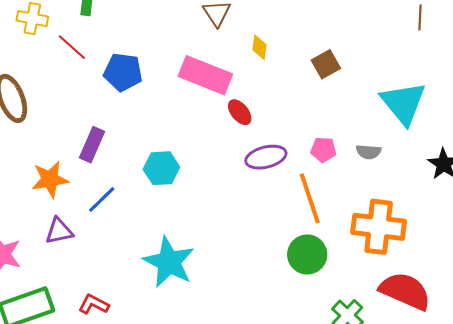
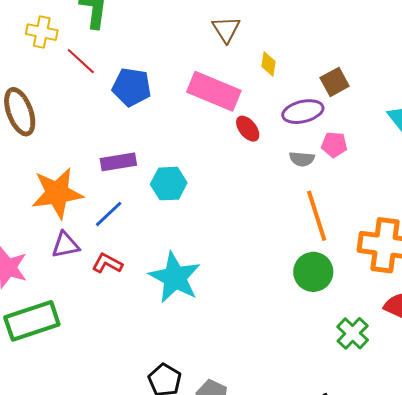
purple rectangle: (92, 145) -> (118, 162), moved, turned 56
pink pentagon: (323, 150) -> (334, 145), moved
gray semicircle: (369, 152) -> (302, 159), moved
purple ellipse: (266, 157) -> (303, 112), moved
orange star: (50, 179) -> (57, 193), size x1.4
red L-shape: (94, 304) -> (107, 263), moved

